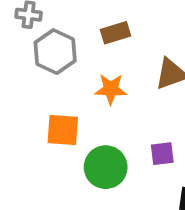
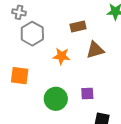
brown rectangle: (115, 33) -> (78, 26), moved
orange square: (63, 130) -> (20, 76), moved

